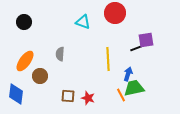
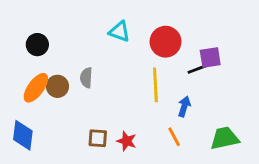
red circle: (115, 13) -> (166, 42), moved
black circle: (24, 22) -> (37, 45), moved
brown circle: (40, 76) -> (57, 86), moved
green trapezoid: (134, 88) -> (225, 138), moved

